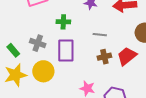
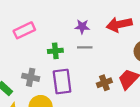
gray line: (100, 35) -> (85, 47), moved

